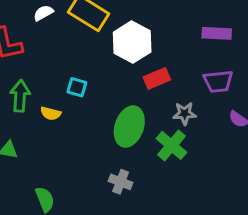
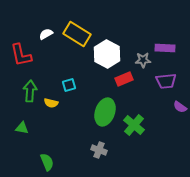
cyan square: (77, 87) -> (69, 85), turned -32
gray star: (185, 113) -> (143, 60), moved

